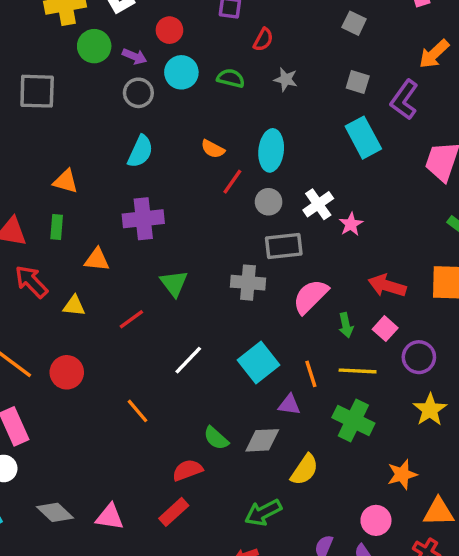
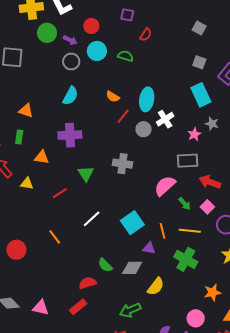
gray star: (286, 79) -> (212, 124), moved
white cross: (318, 204) -> (165, 119), moved
pink star: (351, 224) -> (194, 134), moved
gray rectangle: (284, 246) -> (188, 161), moved
gray cross: (248, 283) -> (123, 164), moved
green arrow: (346, 325) -> (185, 204), turned -32
red circle: (67, 372) -> (16, 250), moved
orange line: (137, 411) -> (55, 237), moved

